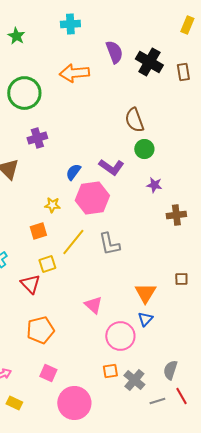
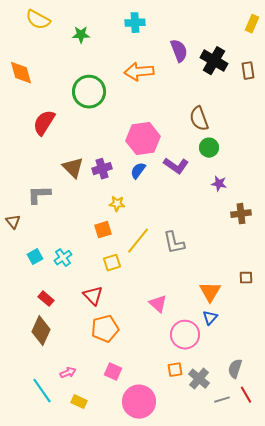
green star: (16, 36) -> (81, 35), turned -30
purple cross: (37, 138) -> (102, 169), moved
pink hexagon: (92, 198) -> (143, 139), moved
red triangle: (30, 284) -> (93, 296), moved

